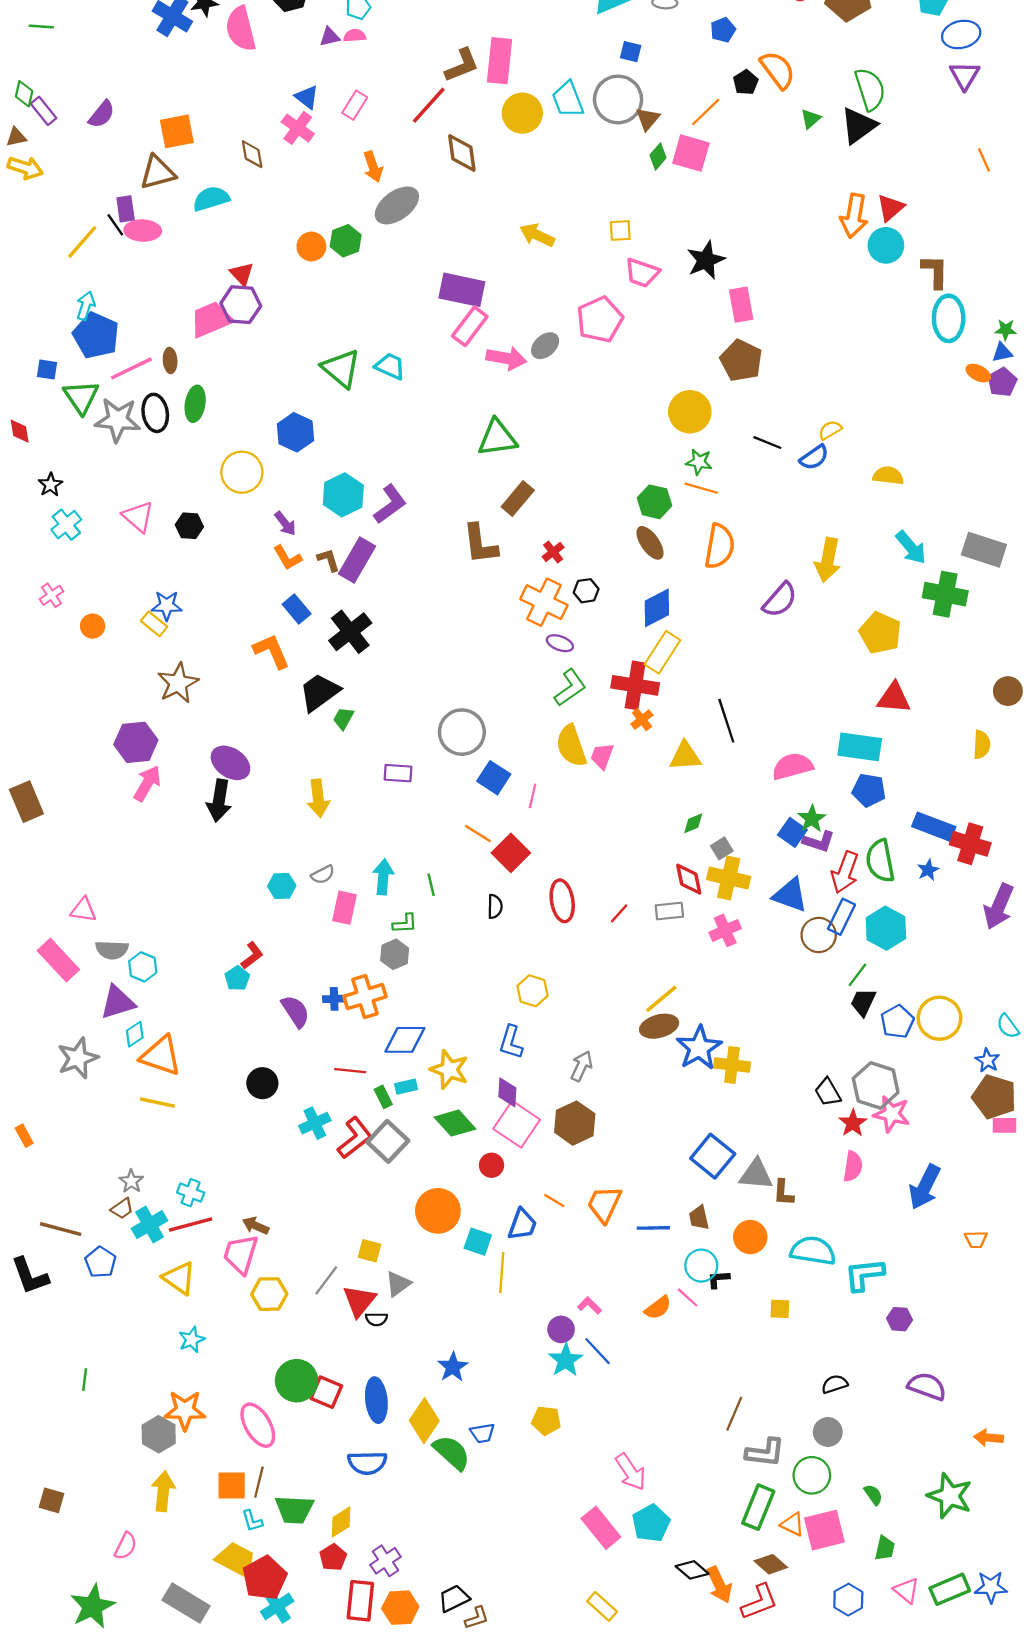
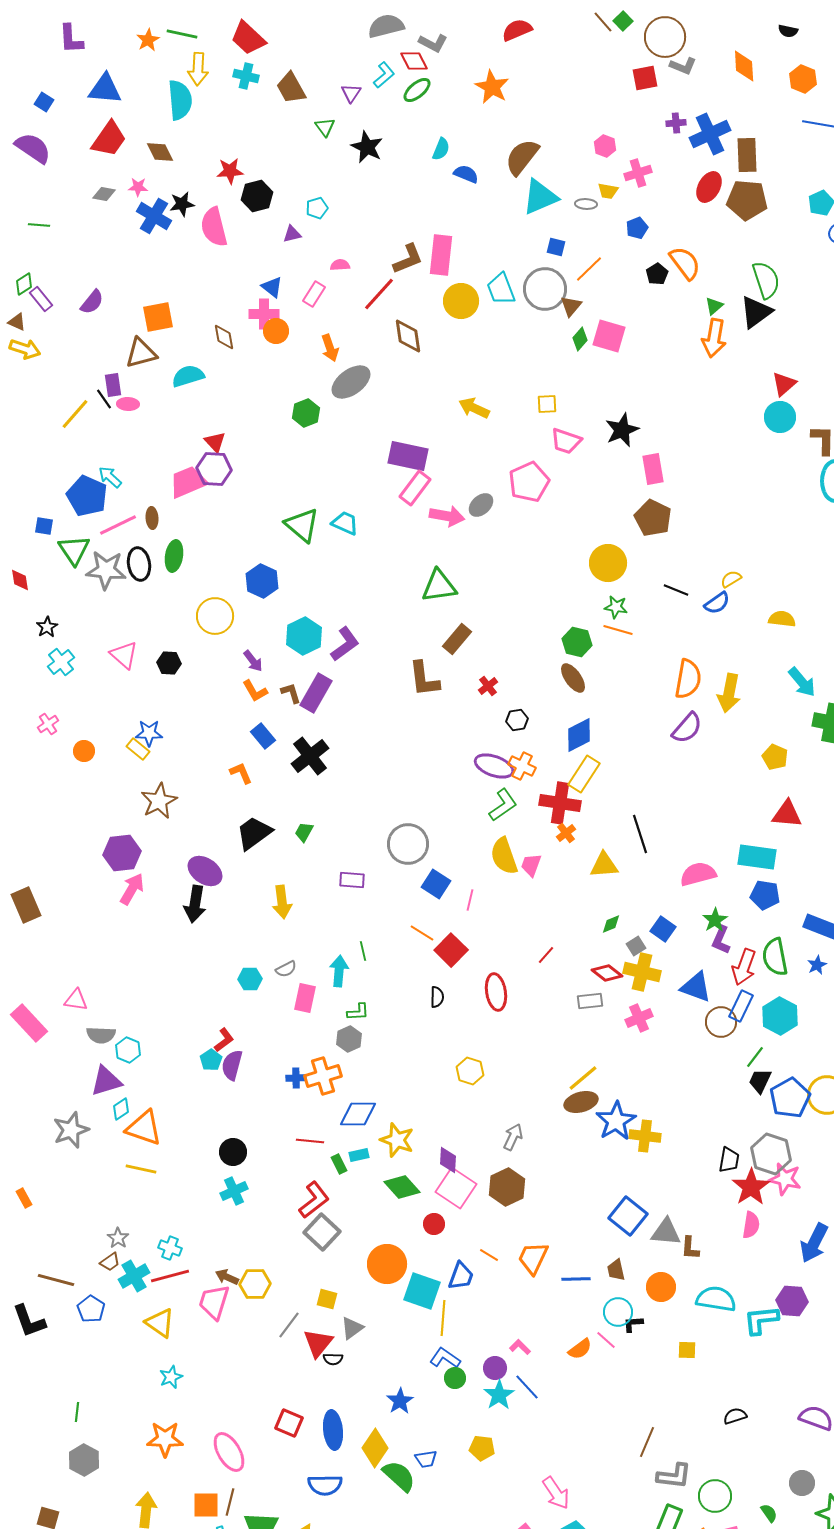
pink semicircle: (355, 36) -> (340, 265), moved
green diamond: (24, 94) -> (24, 284), turned 45
orange line: (706, 112) -> (589, 269), moved
pink cross: (298, 128) -> (264, 314), turned -36
brown triangle: (16, 137) -> (17, 322), turned 36
orange arrow: (854, 216) -> (714, 338), moved
pink ellipse: (143, 231) -> (128, 404), size x0.7
orange circle: (311, 246) -> (276, 331), moved
cyan arrow: (86, 306) -> (110, 477), moved, turned -65
orange semicircle: (719, 546) -> (688, 679), moved
orange cross: (544, 602) -> (522, 766), moved, size x0.7
yellow pentagon: (880, 633) -> (775, 757), size x0.7
purple ellipse: (560, 643) -> (494, 766), size x1.6
orange L-shape: (272, 651) -> (241, 773), size x0.7
black trapezoid: (319, 692) -> (254, 833), moved
blue square: (792, 832) -> (663, 929), moved
purple L-shape: (819, 842) -> (721, 940), turned 96
red diamond: (689, 879) -> (607, 973), turned -40
green line: (431, 885) -> (363, 951), moved
red line: (619, 913) -> (546, 955), moved
pink rectangle: (58, 960) -> (29, 1023), moved
purple semicircle: (295, 1011) -> (232, 1065), moved, turned -132
blue pentagon: (897, 1022) -> (790, 1098), size x1.4
blue L-shape: (511, 1042) -> (445, 1358), moved, turned 108
black trapezoid: (828, 1092) -> (729, 1160), turned -140
cyan cross: (315, 1123) -> (234, 1191), moved
red star: (853, 1123) -> (751, 1187), size x1.5
gray square: (388, 1141) -> (322, 1232), moved
cyan square: (478, 1242) -> (422, 1291), size x1.5
yellow hexagon: (269, 1294) -> (255, 1284), moved
purple hexagon: (900, 1319) -> (792, 1301), moved, size x1.4
green circle: (297, 1381) -> (455, 1378), moved, size x0.6
gray circle: (828, 1432) -> (802, 1483), moved
gray hexagon: (159, 1434) -> (84, 1460), moved

